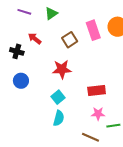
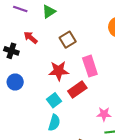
pink rectangle: (93, 30) -> (90, 66), moved
red rectangle: (97, 91) -> (77, 89), moved, turned -30
pink star: (98, 114) -> (104, 114), moved

